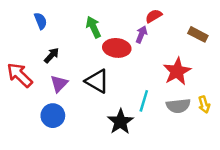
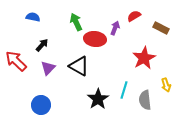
red semicircle: (154, 16) -> (134, 16), moved
blue semicircle: (41, 21) -> (33, 17), turned -56
cyan line: (144, 101) -> (124, 90), moved
gray semicircle: (178, 106) -> (145, 100), moved, turned 90
blue circle: (53, 116) -> (41, 105), moved

